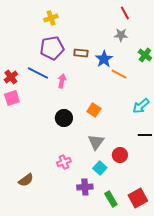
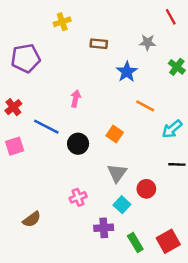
red line: (125, 13) -> (171, 17), moved
purple pentagon: (52, 48) -> (26, 58), moved
brown rectangle: (81, 53) -> (99, 44), moved
blue line: (38, 73) -> (46, 127), moved
orange line: (119, 74) -> (145, 106), moved
red cross: (11, 77) -> (13, 107), moved
pink square: (12, 98) -> (15, 146), moved

